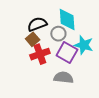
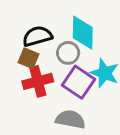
brown square: (33, 39) -> (29, 58), turned -32

